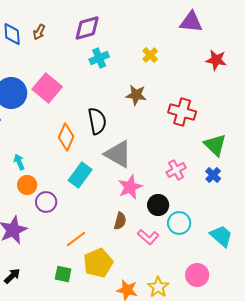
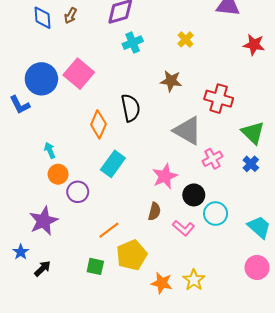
gray triangle: (118, 154) -> (188, 131), moved
pink circle: (197, 275) -> (257, 267), moved

